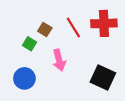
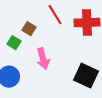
red line: (73, 28) -> (55, 15), moved

